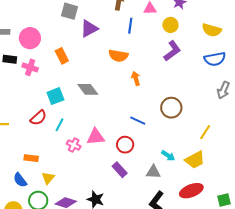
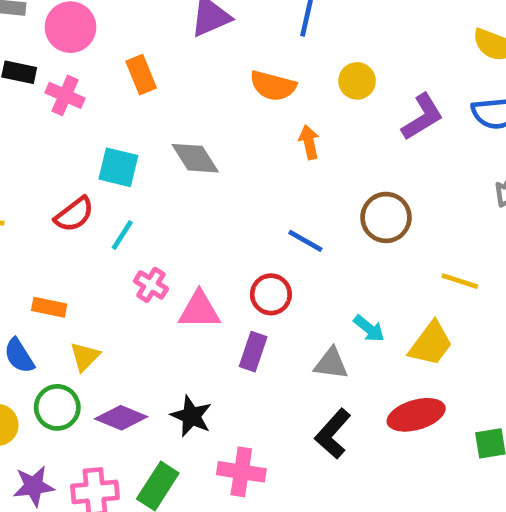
yellow circle: (170, 25) -> (357, 81), moved
purple L-shape: (172, 51) -> (422, 117), moved
cyan square: (55, 96) -> (118, 167), turned 30
yellow line: (205, 132) -> (460, 281), turned 70
pink triangle: (96, 137) -> (199, 310), moved
yellow trapezoid: (195, 160) -> (431, 344), turned -30
purple rectangle: (120, 170) -> (253, 352), turned 56

